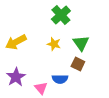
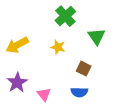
green triangle: (81, 43) -> (96, 36), moved
blue semicircle: (60, 79) -> (79, 92), moved

